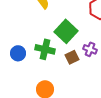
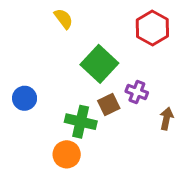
green cross: (45, 49) -> (81, 122), moved

